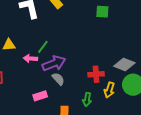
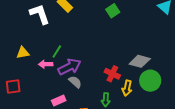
green square: (102, 12) -> (113, 11), turned -32
red cross: (96, 74) -> (112, 74), turned 35

